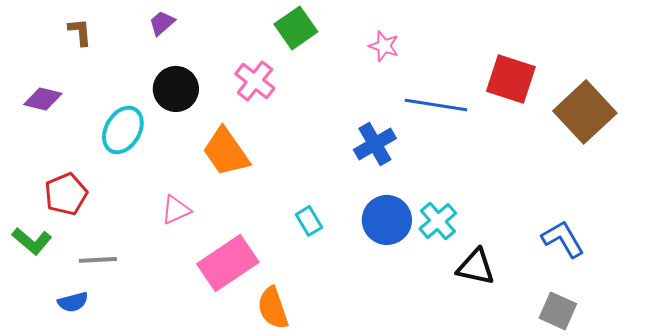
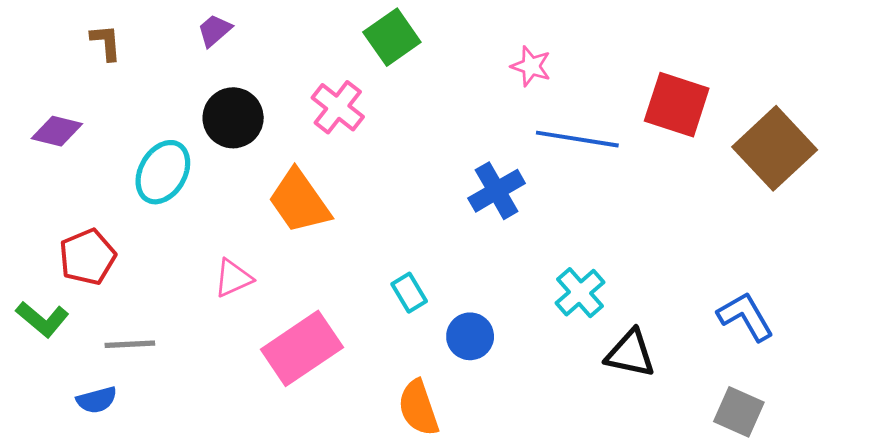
pink star: (384, 46) -> (531, 66), moved
blue circle: (387, 220) -> (470, 336), moved, size x0.7
orange semicircle: (273, 308) -> (418, 408), moved

